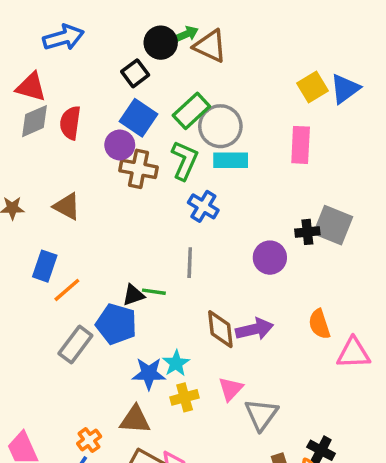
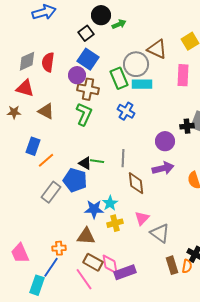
green arrow: (186, 34) -> (119, 24), moved
brown triangle: (210, 46) -> (157, 49), moved
red triangle: (31, 87) -> (25, 88), moved
green rectangle: (191, 111) -> (119, 78), moved, turned -70
green L-shape: (185, 160) -> (84, 114), moved
gray line: (190, 263) -> (123, 158), moved
black triangle: (133, 295) -> (85, 163), turned 48
purple arrow: (255, 329) -> (163, 168), moved
gray triangle: (261, 414) -> (160, 233), turned -30
orange cross: (89, 440) -> (59, 248), turned 32

